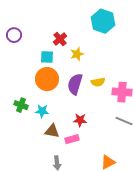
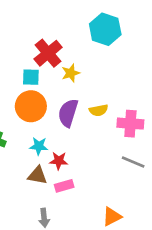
red cross: (60, 39) -> (48, 53), size x1.5
cyan star: (42, 111) -> (39, 146), moved
red star: (80, 120) -> (59, 161), moved

